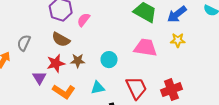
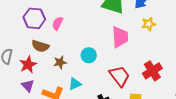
pink trapezoid: (145, 48) -> (120, 37), turned 90
red star: (56, 63) -> (28, 65), moved
cyan triangle: (98, 88) -> (75, 84), moved

